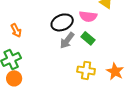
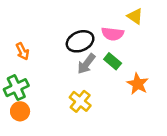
yellow cross: (86, 70) -> (80, 101), moved, turned 30
orange star: (115, 71) -> (138, 84), moved

